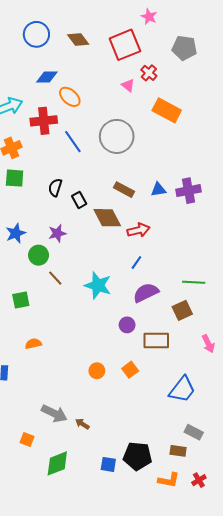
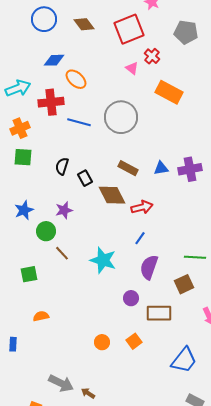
blue line: (73, 142) -> (79, 122), turned -40
purple semicircle: (146, 293) -> (149, 267), turned -45

